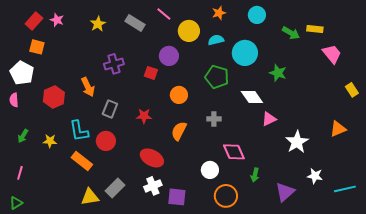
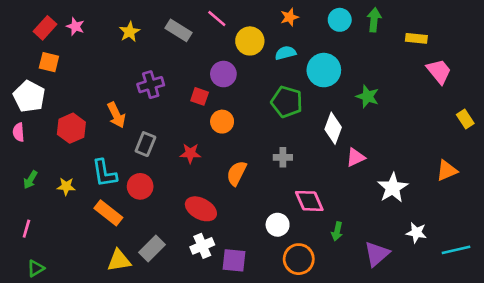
green arrow: (291, 33) -> (374, 20), moved, turned -114
orange circle: (179, 95) -> (222, 122), moved
white diamond: (252, 97) -> (333, 128), turned 55
green triangle: (16, 203) -> (36, 268), moved

